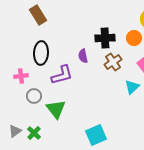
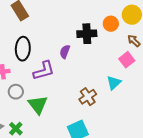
orange circle: (134, 38) -> (111, 24), moved
purple semicircle: (83, 56) -> (65, 52), turned 32
brown cross: (113, 62) -> (88, 97), moved

